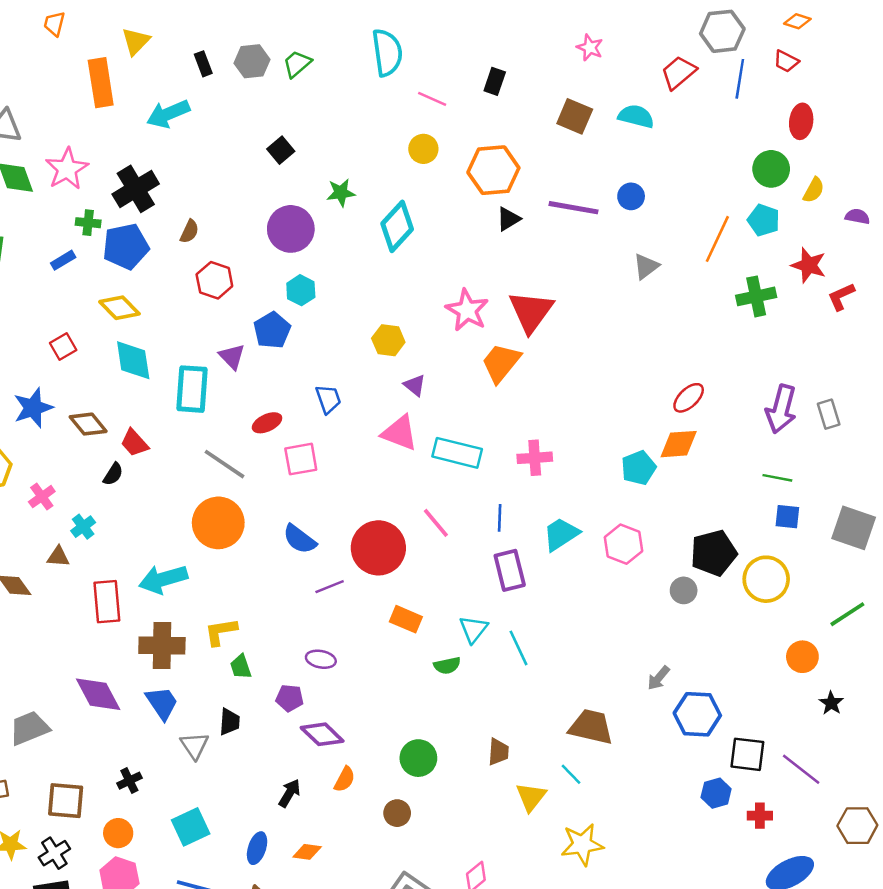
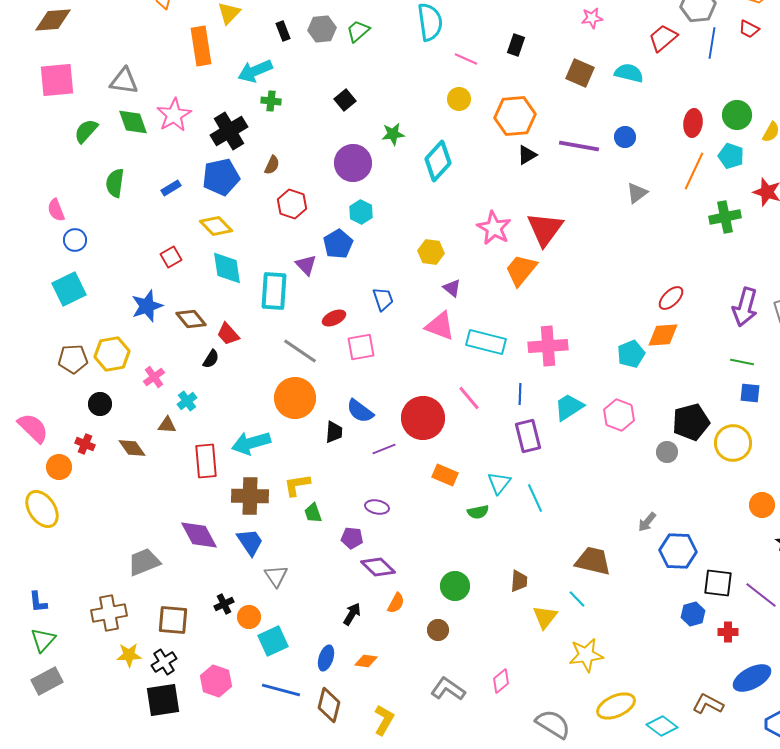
pink star: (590, 48) -> (592, 18), turned -30
red ellipse: (801, 121) -> (693, 123), moved
green cross: (88, 223) -> (271, 101), moved
pink cross: (535, 458) -> (548, 346), size x1.4
black trapezoid: (229, 722) -> (334, 432), moved
orange circle: (118, 833) -> (249, 617), moved

